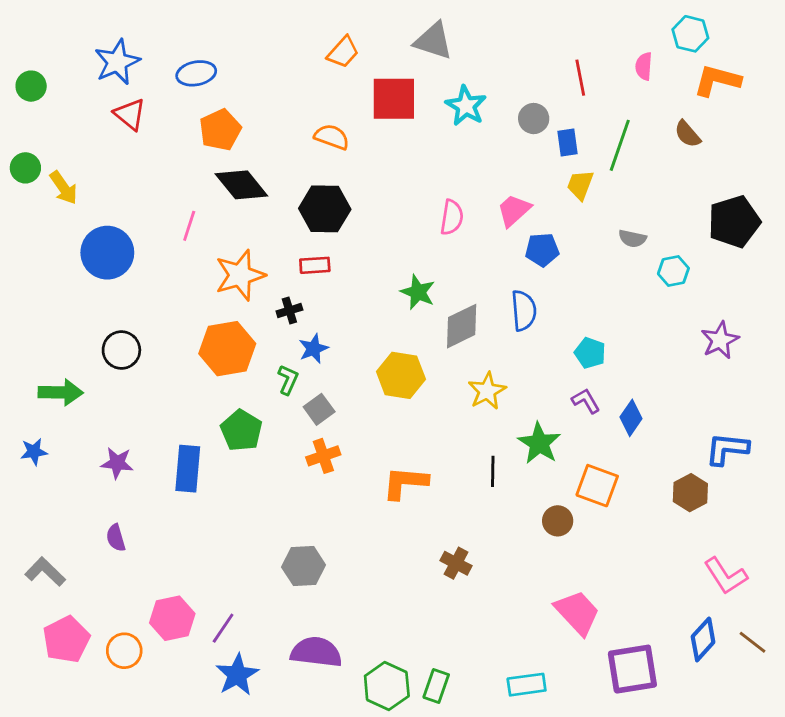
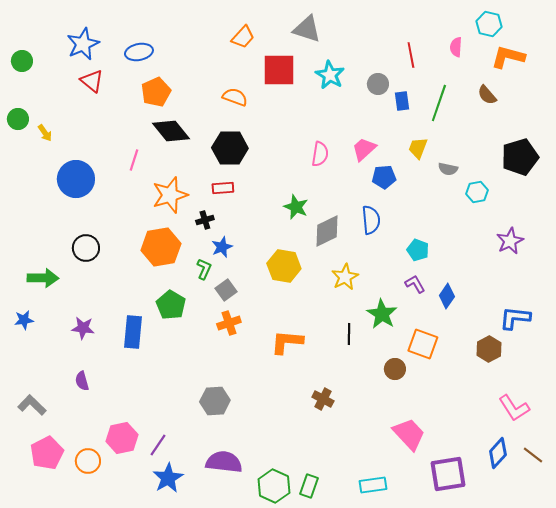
yellow trapezoid: (580, 185) -> (418, 148), moved
yellow arrow: (64, 188) -> (45, 133), size x0.7

